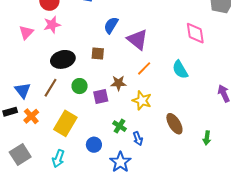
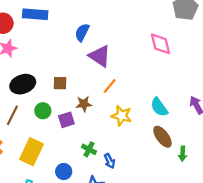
blue semicircle: (111, 25) -> (82, 32), moved
brown square: (98, 54) -> (60, 83), moved
cyan semicircle: (180, 70) -> (159, 107), moved
yellow star: (142, 100) -> (122, 116), moved
brown ellipse: (174, 124) -> (162, 137), moved

